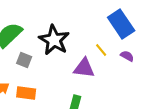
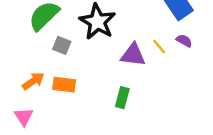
yellow line: (101, 50) -> (159, 47), moved

